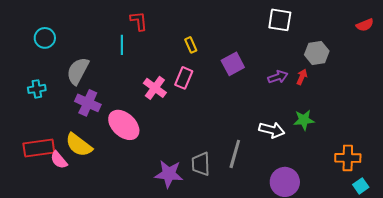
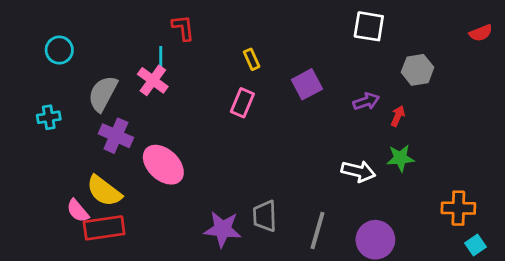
red arrow: (302, 77) -> (398, 116), moved
pink cross: (155, 88) -> (153, 80), moved
red rectangle: (39, 148) -> (104, 228), moved
gray line: (235, 154) -> (317, 231), moved

